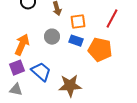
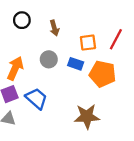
orange square: (78, 22) -> (88, 43), moved
brown star: (70, 86) -> (87, 116), moved

